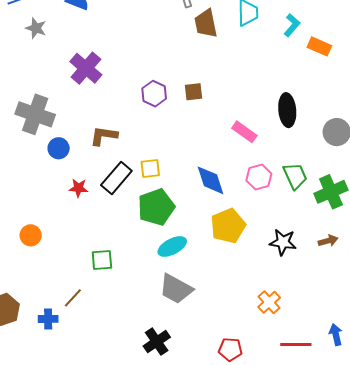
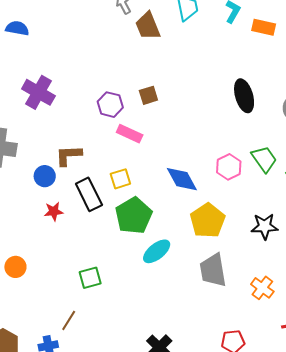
pink rectangle: (244, 132) -> (130, 134), moved
blue circle: (59, 148) -> (45, 176), moved
black rectangle: (116, 178) -> (89, 194), turned -56
gray trapezoid: (176, 289) -> (213, 270), moved, turned 63

